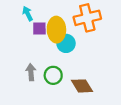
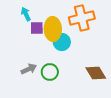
gray arrow: (31, 72) -> (29, 69), turned 70
brown diamond: (82, 86) -> (96, 73), moved

